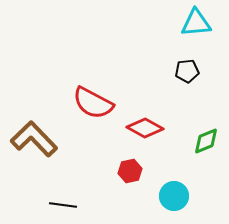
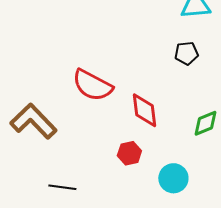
red diamond: (145, 128) -> (144, 110), turned 54

